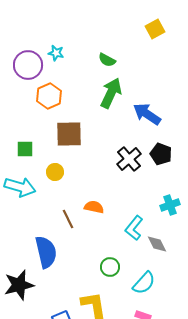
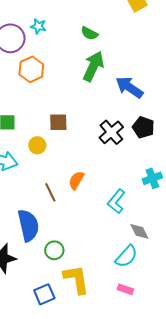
brown square: (69, 134) -> (58, 122), moved, size x0.7
orange semicircle: (94, 207) -> (76, 180), turned -72
gray diamond: (157, 244) -> (139, 231), moved
green circle: (110, 267) -> (54, 250), moved

